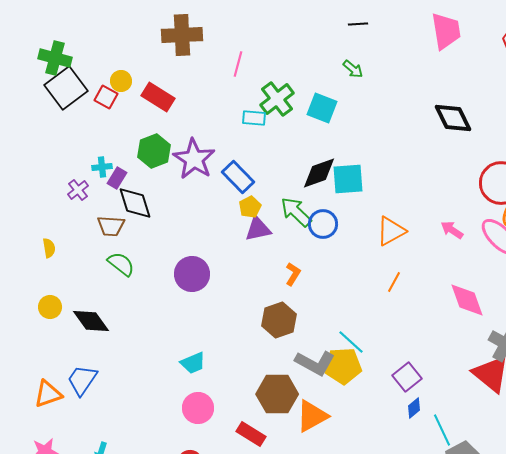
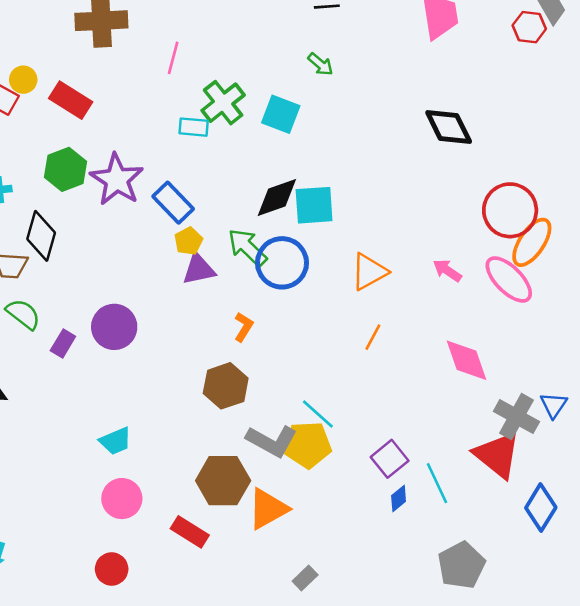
purple rectangle: (117, 178) -> (63, 344), moved
black diamond: (135, 203) -> (41, 236), turned 33
blue circle: (323, 224) -> (282, 263), size x1.4
cyan line: (442, 430) -> (437, 483), moved

